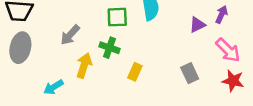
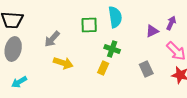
green cross: (109, 48) -> (112, 49), moved
yellow arrow: (84, 65) -> (63, 63), turned 90
cyan arrow: (53, 87) -> (19, 82), moved

